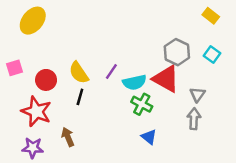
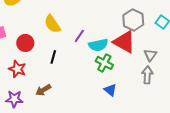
yellow semicircle: (79, 73) -> (52, 24), moved
red star: (36, 111) -> (17, 69), size x0.7
brown arrow: (68, 137) -> (43, 90), turned -98

